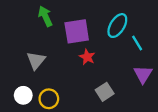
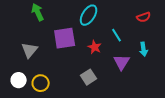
cyan ellipse: (117, 26) -> (89, 15), moved
purple square: (77, 31) -> (65, 38), moved
red star: (87, 57) -> (95, 47), moved

